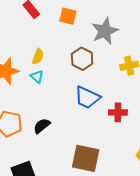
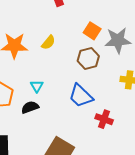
orange square: (68, 16) -> (92, 31), moved
cyan triangle: (37, 77) -> (37, 86), moved

